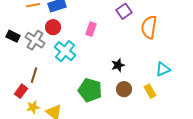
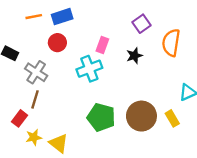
gray cross: (35, 40) -> (36, 72), moved
cyan cross: (65, 51) -> (89, 69), moved, turned 30
black star: (118, 65) -> (134, 56), moved
brown circle: (124, 89) -> (141, 116), size x1.6

